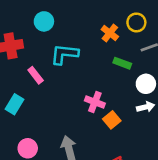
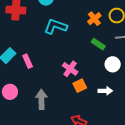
pink rectangle: (36, 75) -> (28, 61), moved
white arrow: (146, 107) -> (105, 91), moved

